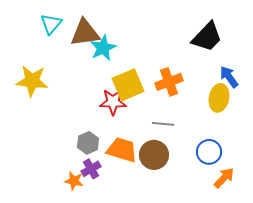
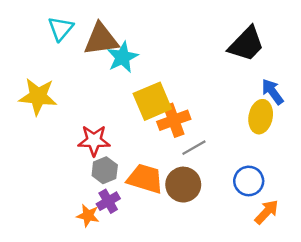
orange cross: (169, 82) -> (174, 120), moved
red star: (113, 102) -> (94, 141), moved
gray line: (163, 124) -> (194, 148), turned -35

